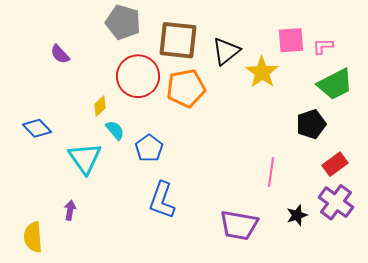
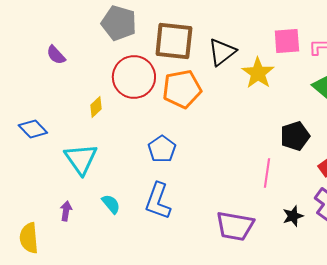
black pentagon: (311, 124) -> (295, 136), moved
cyan semicircle: (115, 130) -> (111, 204), moved
blue pentagon: (149, 148) -> (162, 149), moved

